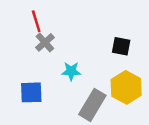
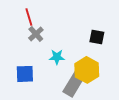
yellow hexagon: (126, 87) -> (87, 70), moved

